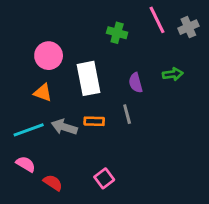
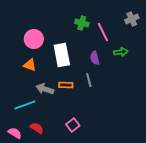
pink line: (157, 20) -> (103, 32), moved
cyan line: (29, 130) -> (25, 105), moved
pink semicircle: (26, 164) -> (15, 133), moved

